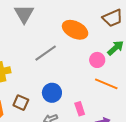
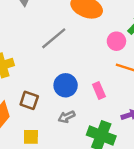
pink rectangle: (80, 109) -> (99, 91), moved

